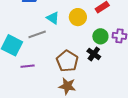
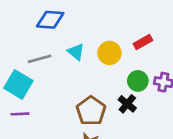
gray line: (37, 34) -> (40, 59), moved
purple line: (28, 66) -> (20, 114), moved

